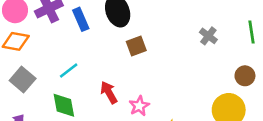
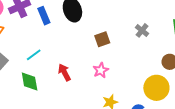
brown square: (136, 46) -> (102, 39), moved
pink star: (139, 106) -> (101, 70), moved

